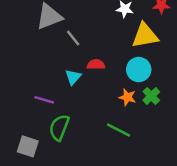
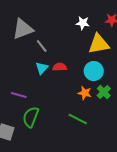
cyan triangle: (73, 77) -> (42, 68), moved

